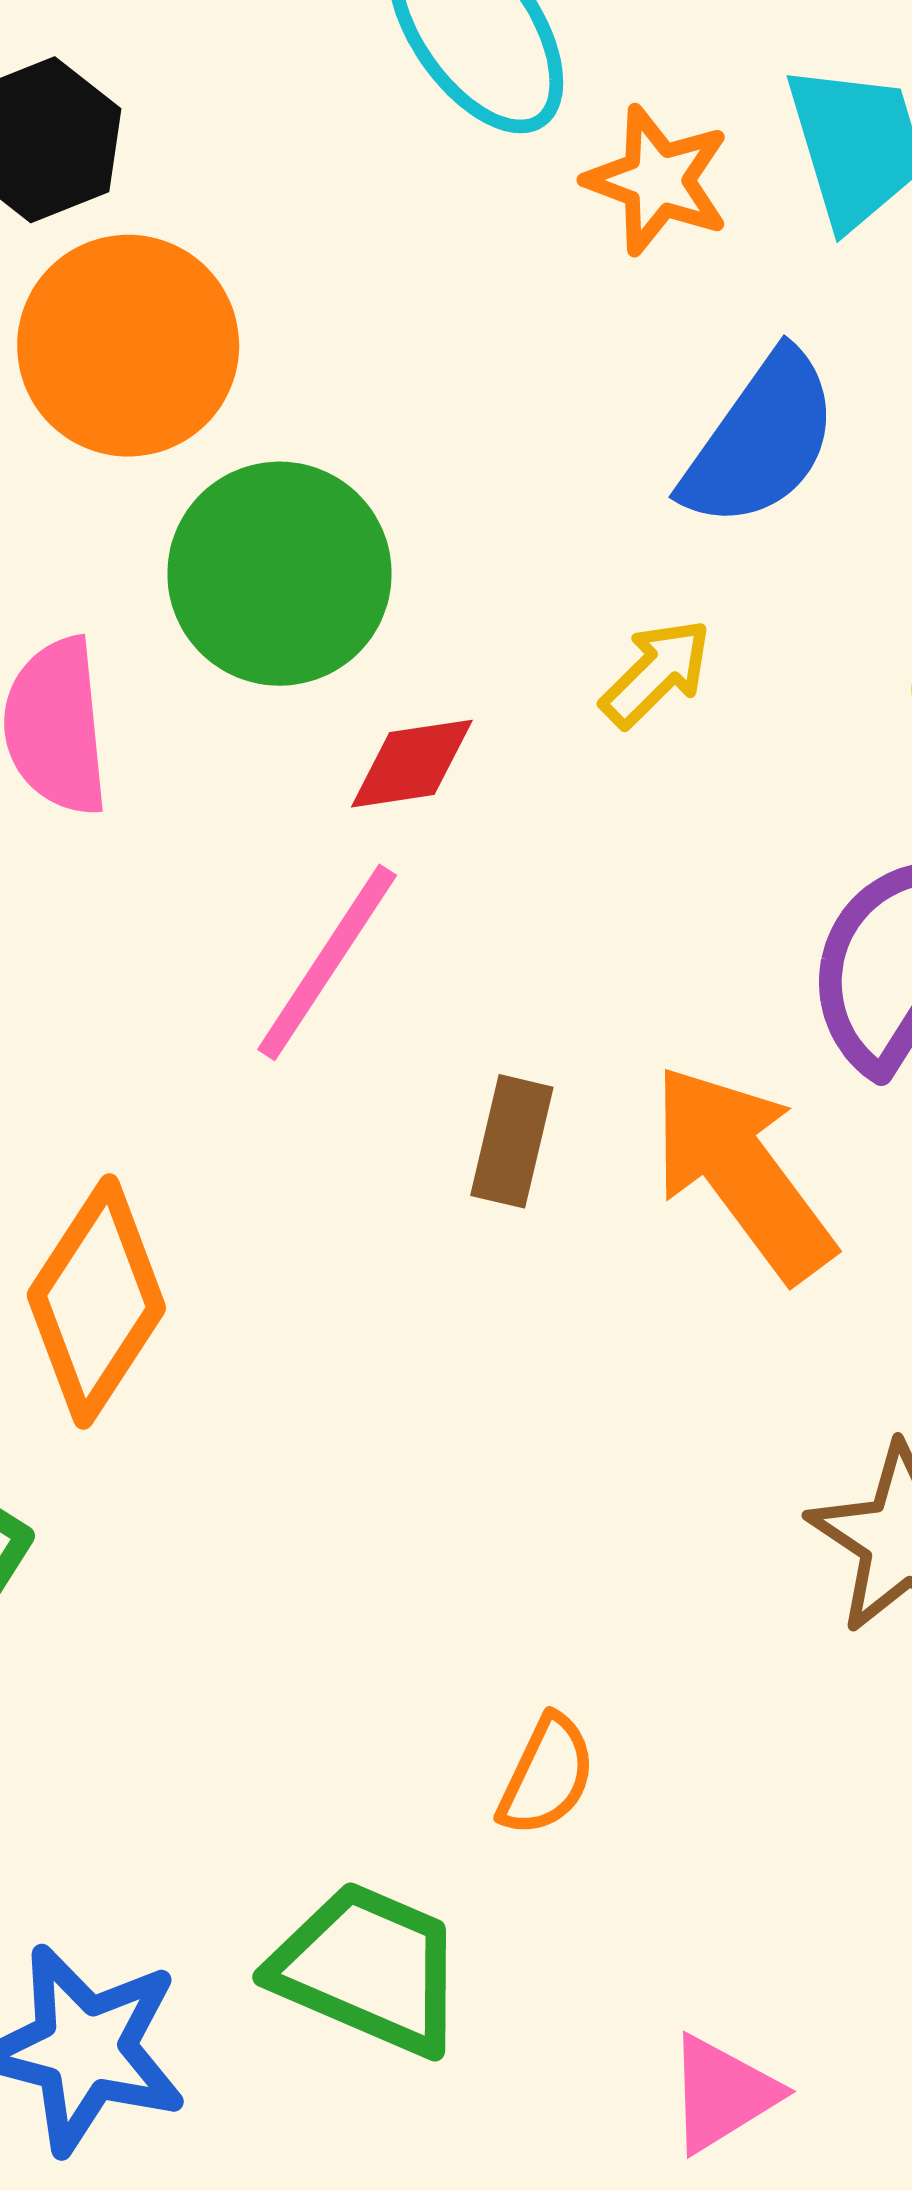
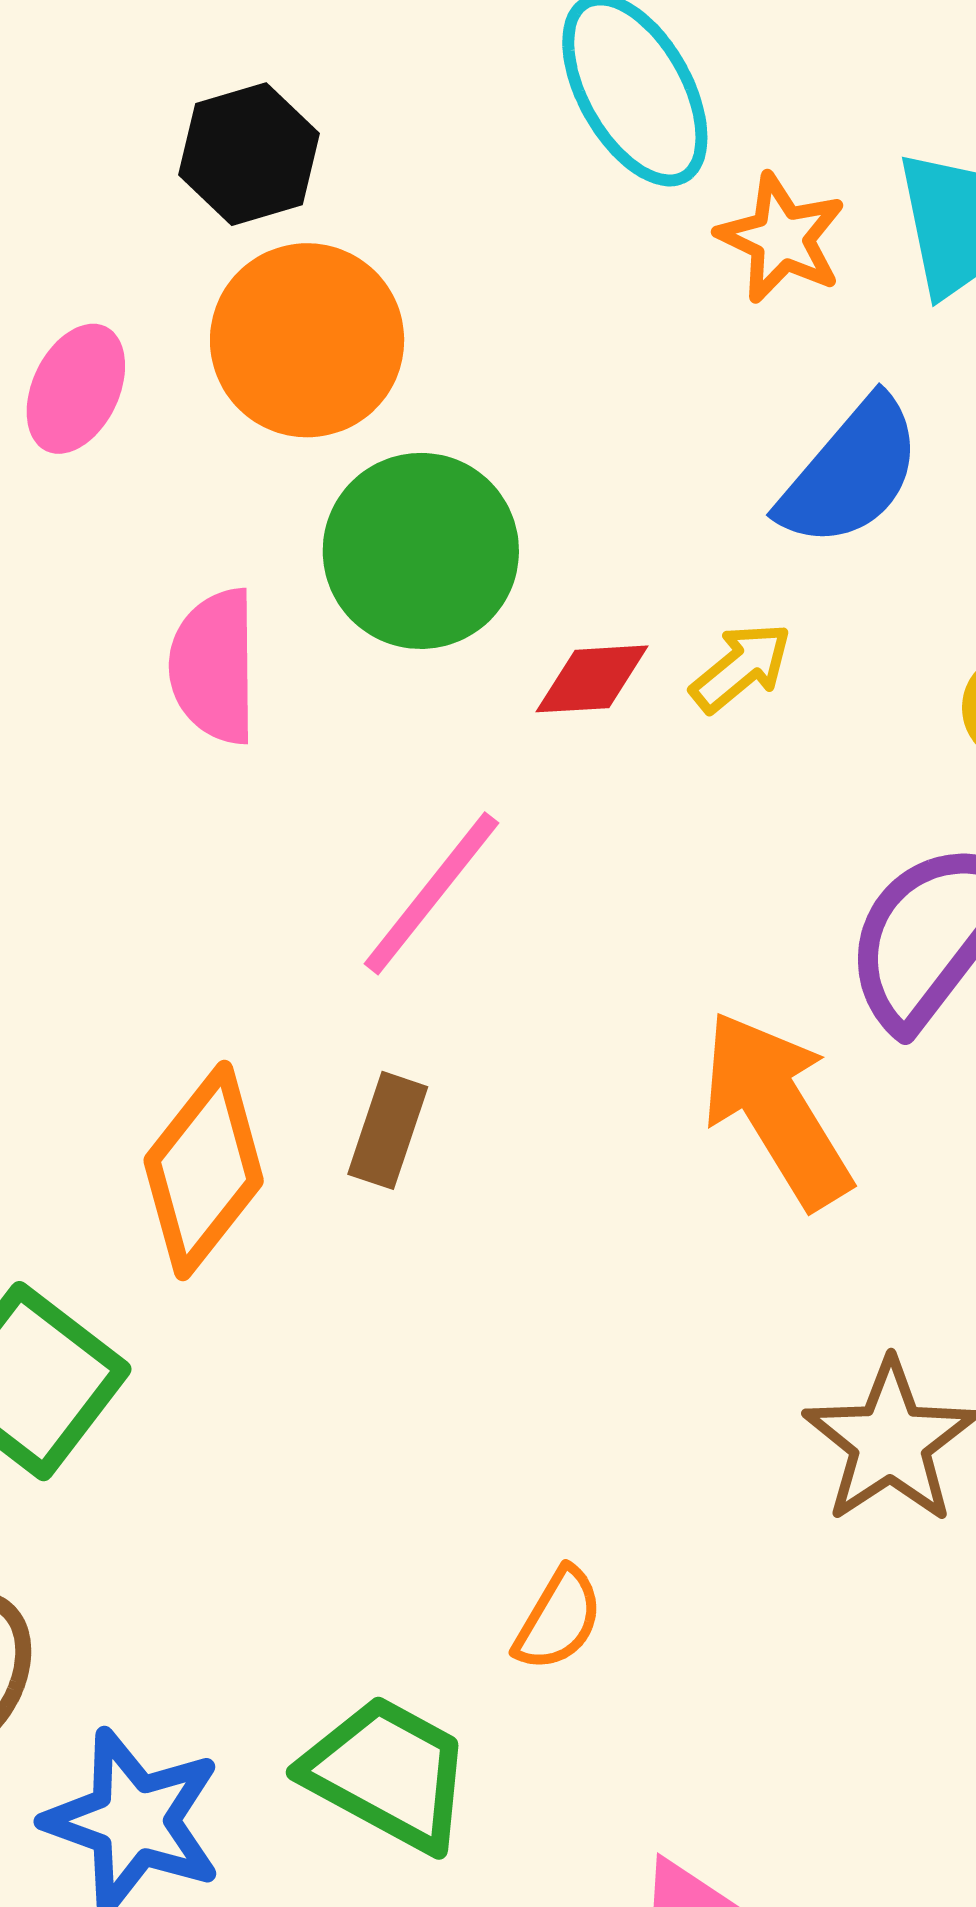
red diamond: (412, 764) -> (592, 679), moved
brown rectangle: (512, 1141) -> (388, 1130), moved

